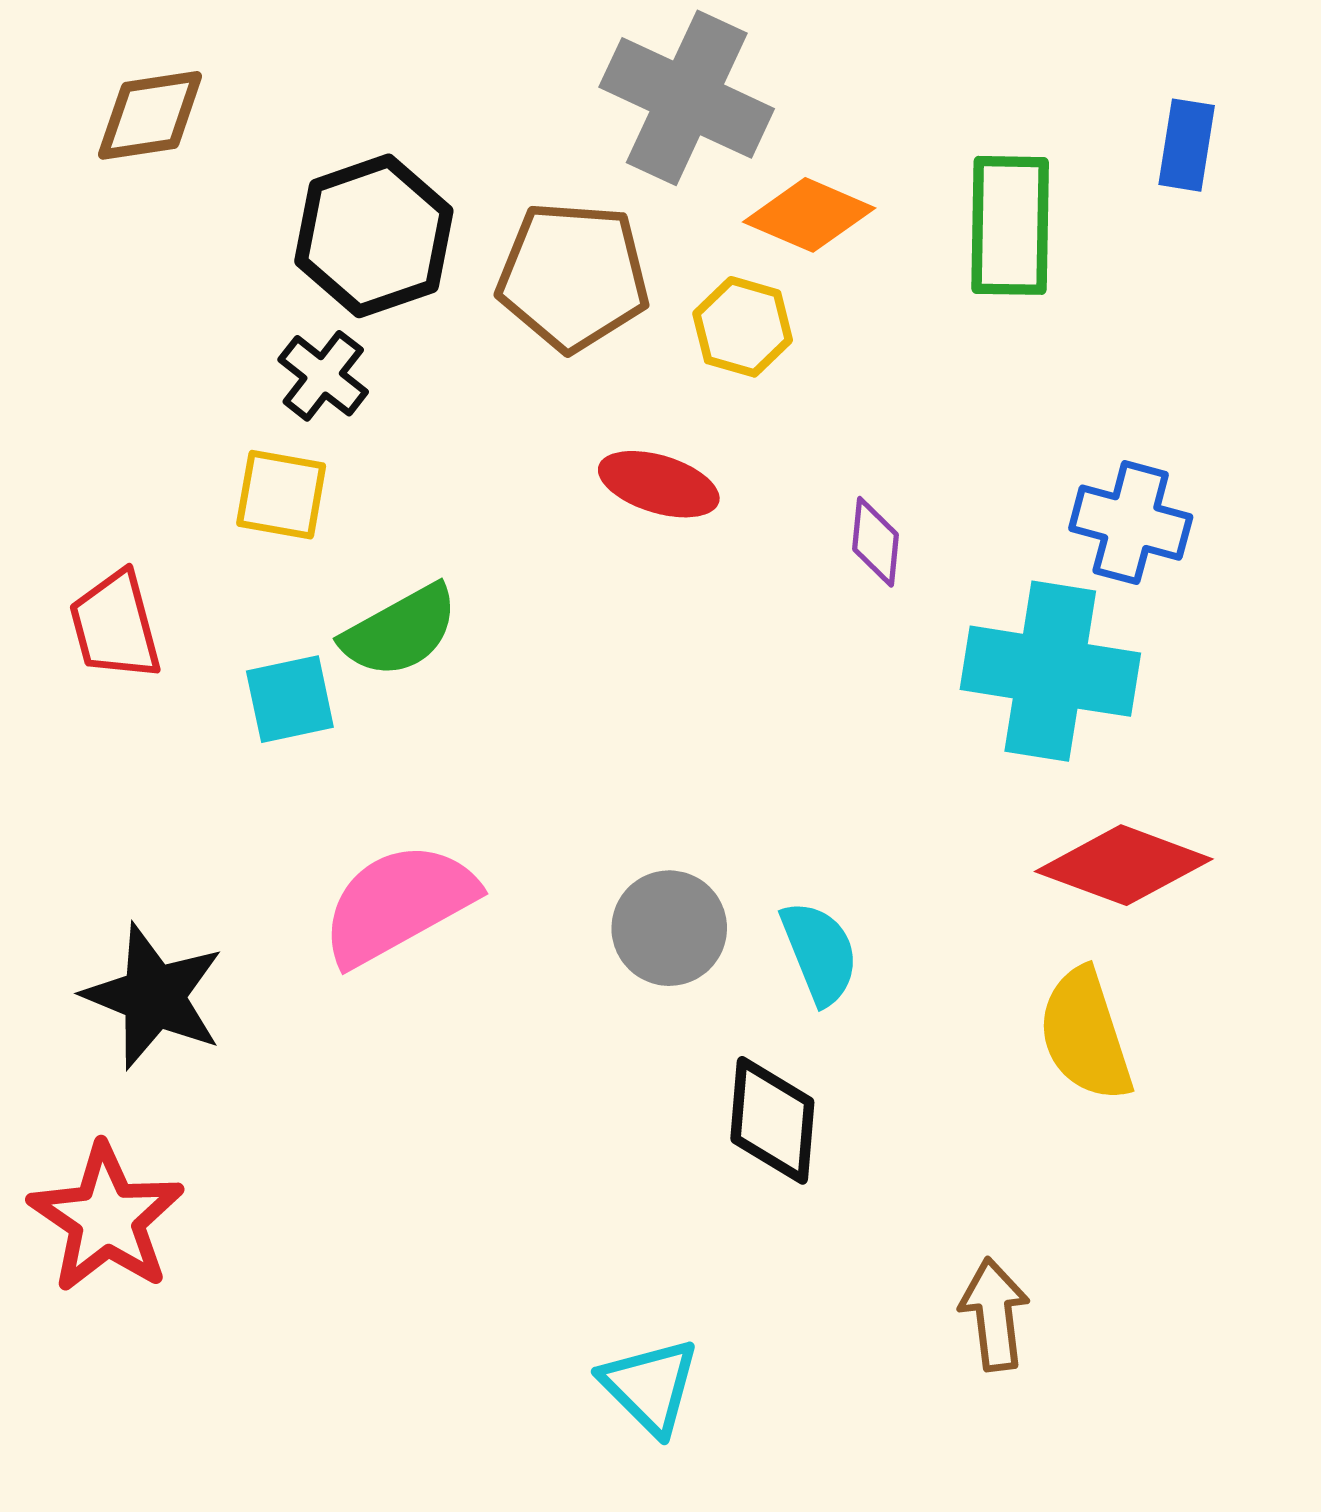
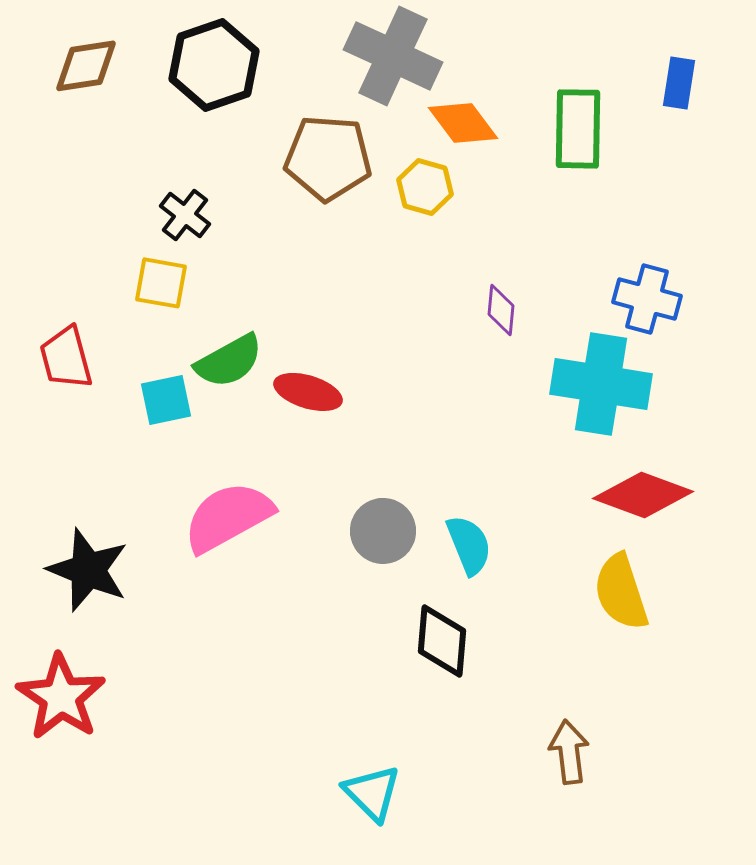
orange diamond: (809, 215) -> (463, 123), turned 30
black hexagon: (374, 236) -> (214, 65), moved
red ellipse: (659, 484) -> (308, 392), moved

